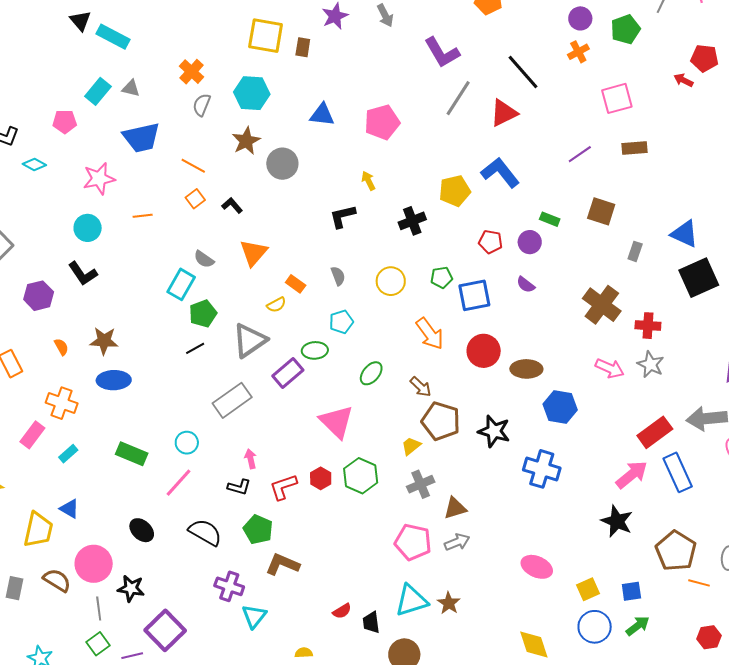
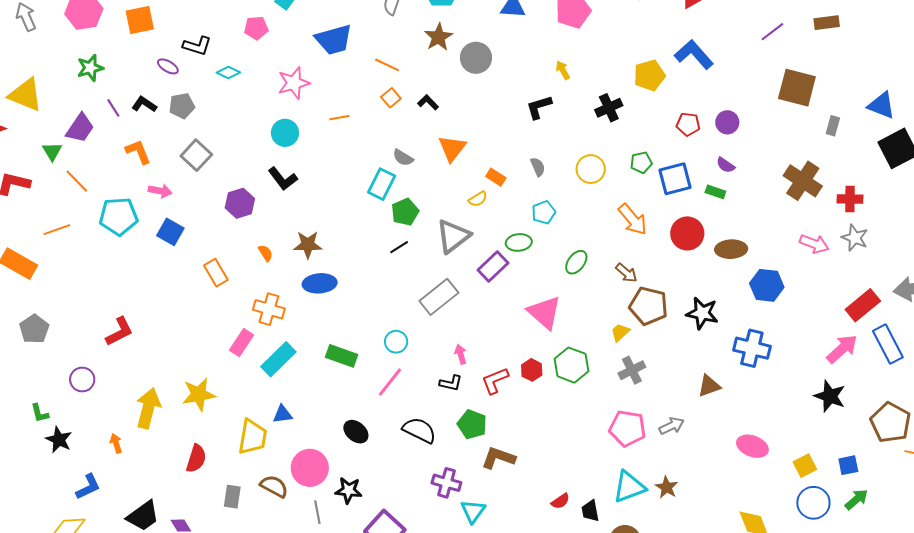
brown square: (601, 211) -> (797, 88), size x1.4
green rectangle: (550, 219) -> (715, 192), moved
cyan rectangle: (68, 454) -> (278, 359), size x1.8
brown triangle: (455, 508) -> (709, 386), moved
blue triangle: (69, 509) -> (283, 414), turned -35

